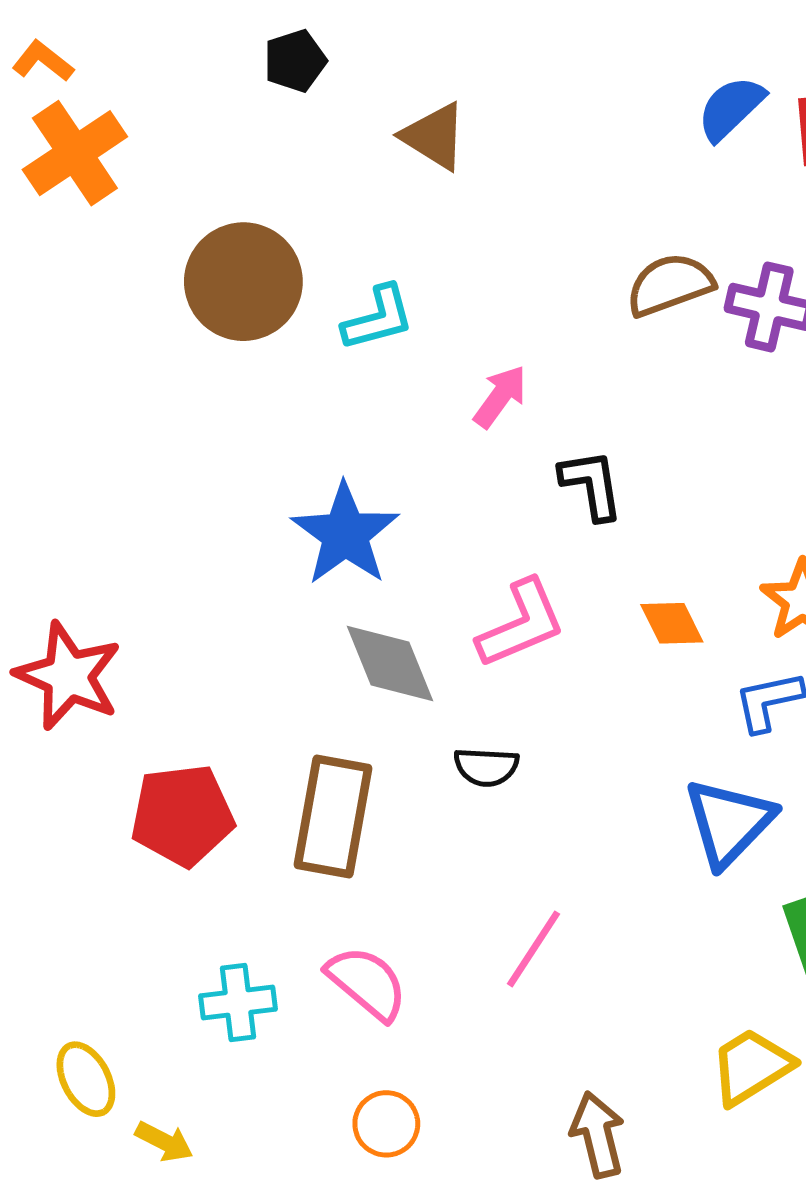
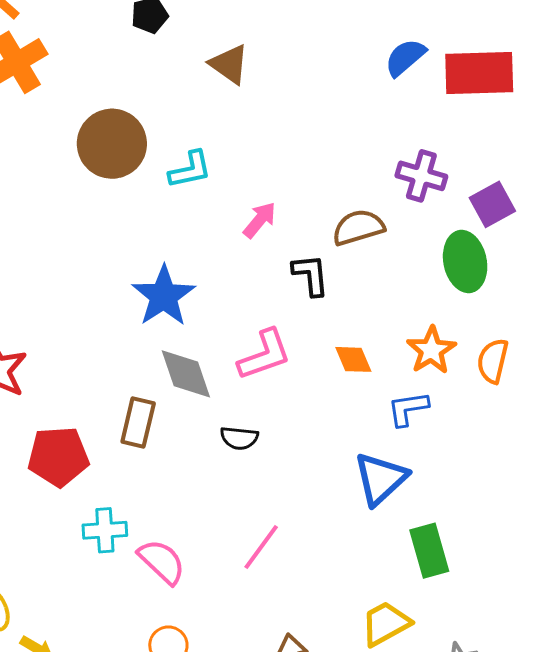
brown semicircle: (670, 285) -> (358, 227), moved
brown rectangle: (333, 816) -> (138, 422), moved, size x0.7
cyan cross: (238, 1003) -> (105, 530), moved

